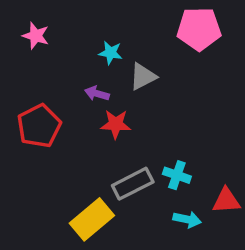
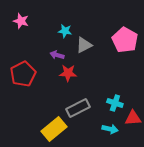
pink pentagon: (199, 29) -> (125, 40), moved, turned 30
cyan cross: (177, 175) -> (115, 103), moved

